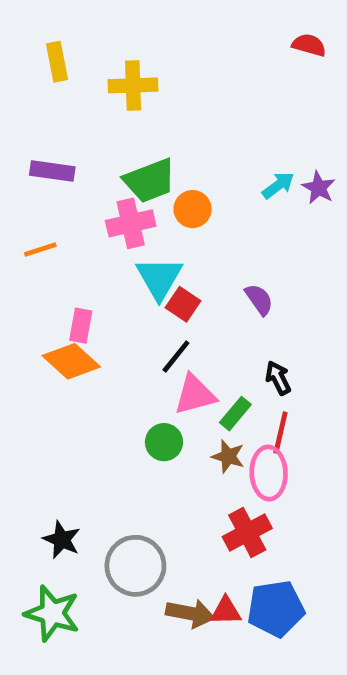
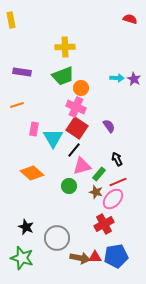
yellow rectangle: (57, 62) -> (11, 20), moved
yellow cross: (133, 85) -> (65, 47), moved
cyan arrow: (278, 185) -> (117, 78), turned 40
pink cross: (131, 223) -> (76, 107), moved, turned 36
cyan triangle: (159, 278) -> (53, 138), moved
red square: (183, 304) -> (77, 128), size x1.5
pink rectangle: (81, 326) -> (34, 129), moved
orange diamond: (71, 361) -> (32, 173), moved
red line: (281, 433) -> (118, 182), turned 54
pink ellipse: (269, 473) -> (113, 199), turned 45

